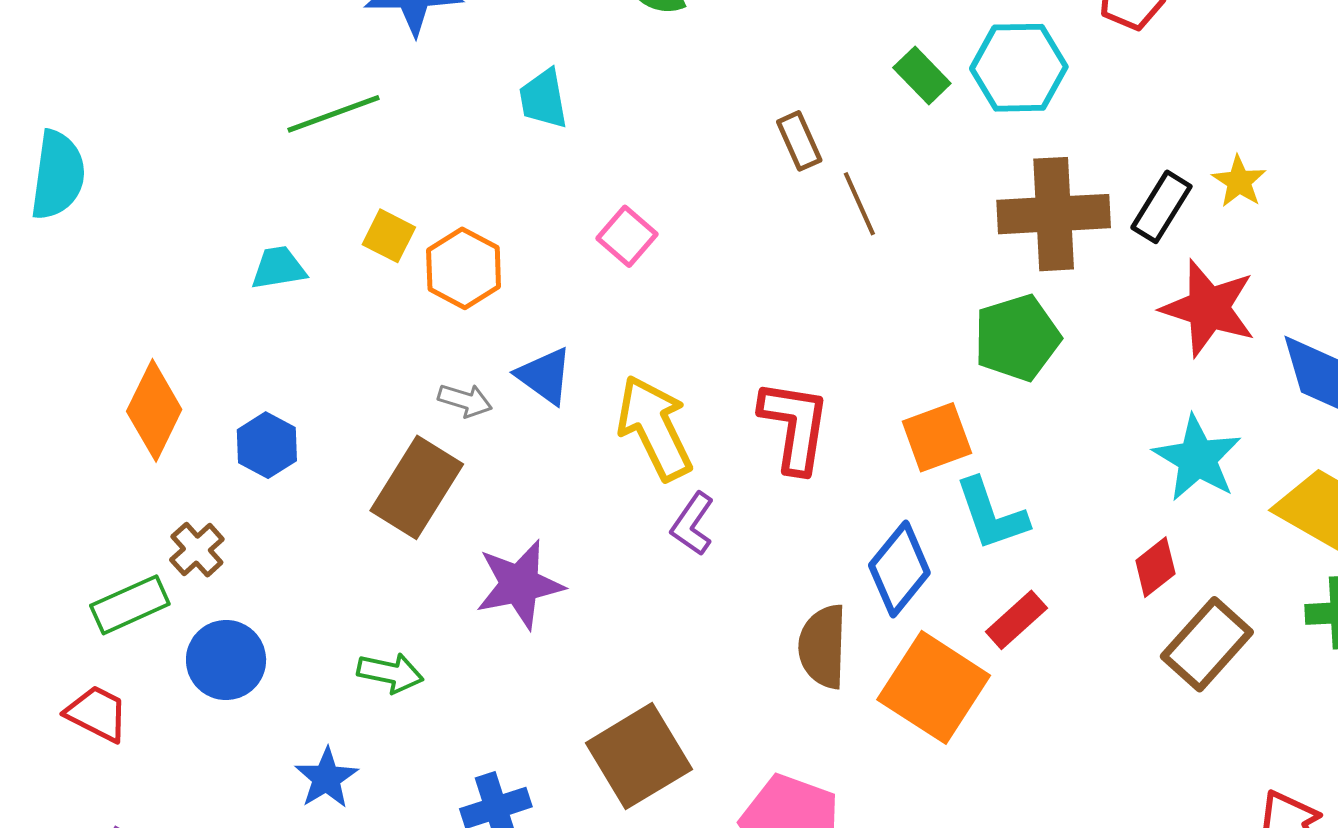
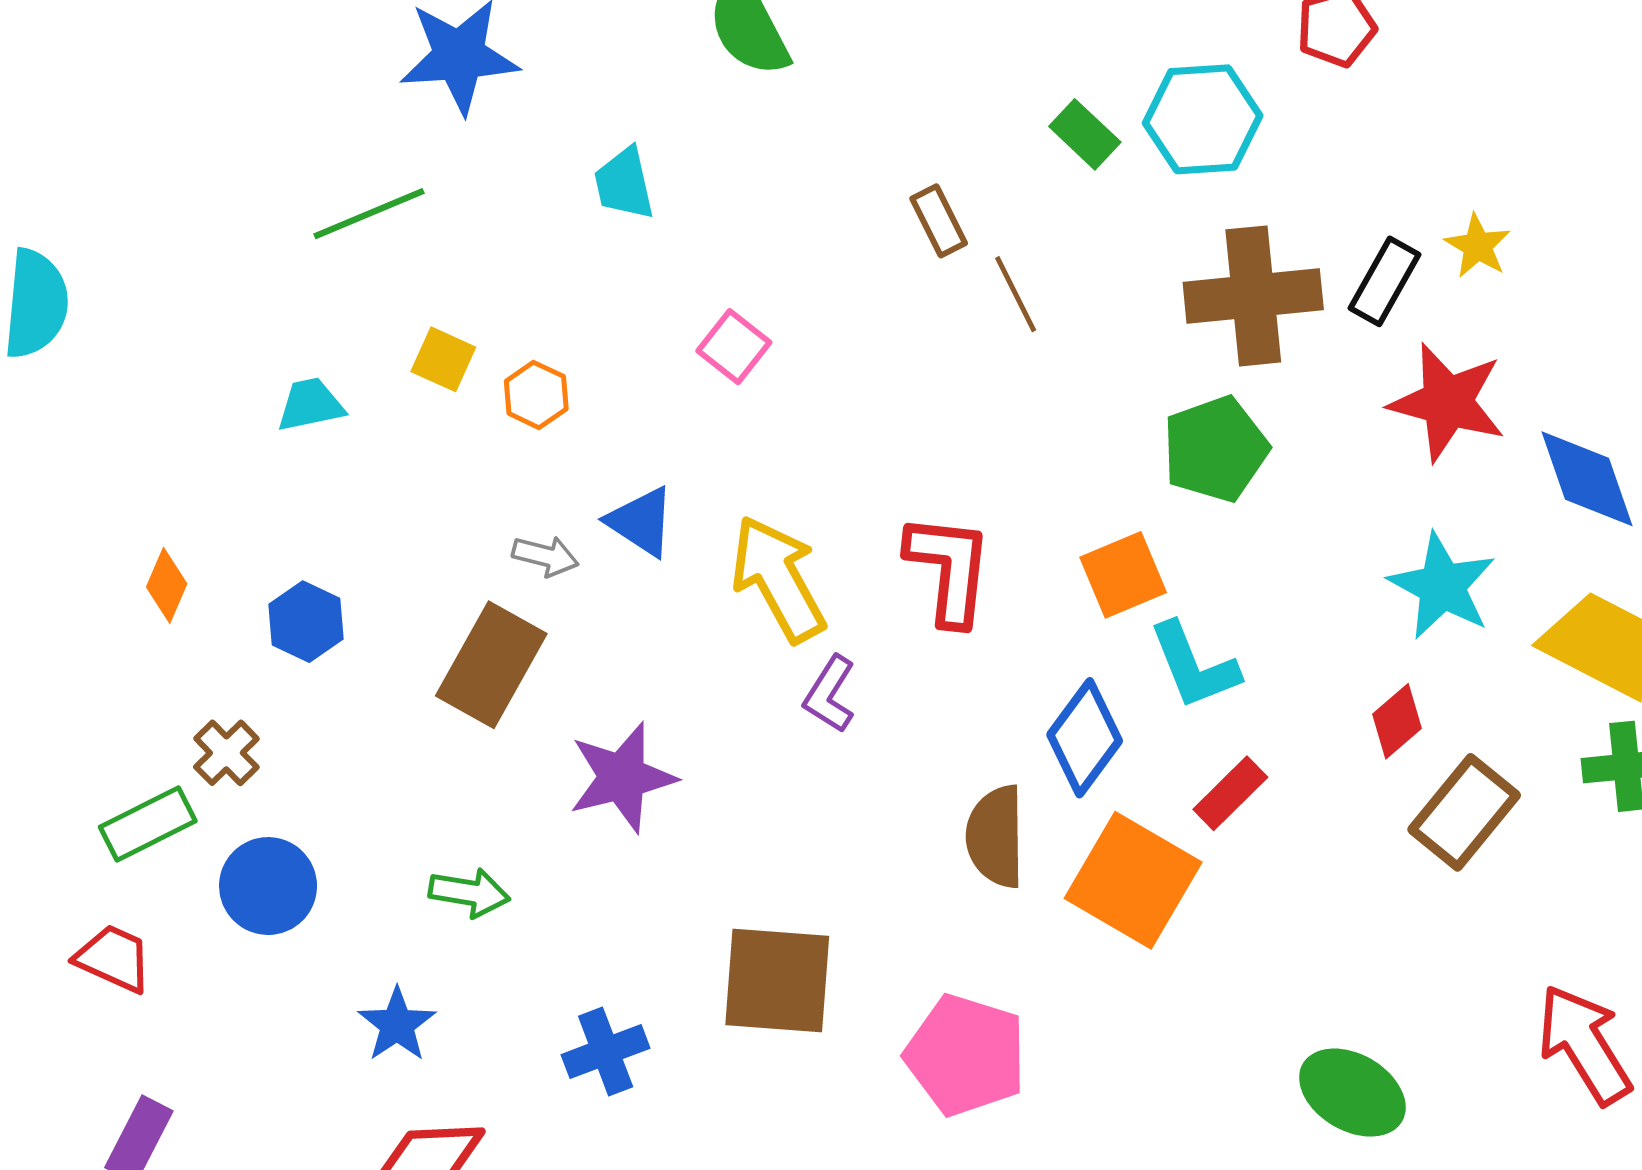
orange hexagon: (464, 268) -> (536, 395), size x0.7
orange diamond: (154, 410) -> (167, 585), size x0.6
brown square: (639, 756) -> (777, 980), turned 38

